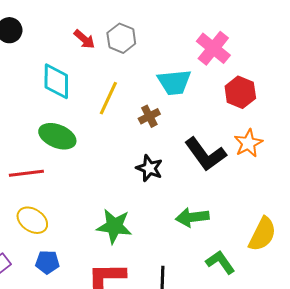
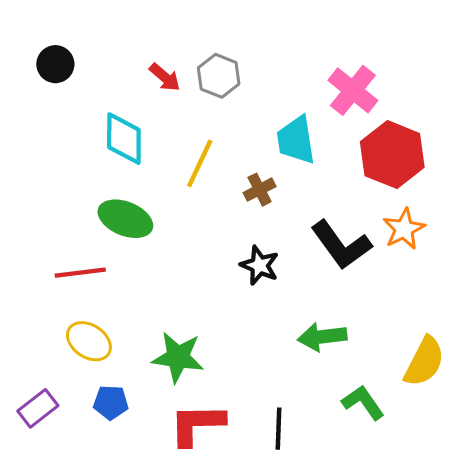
cyan trapezoid: (174, 82) -> (296, 140), turned 87
red hexagon: (240, 92) -> (392, 155), size x1.4
green star: (114, 226) -> (178, 357), moved

